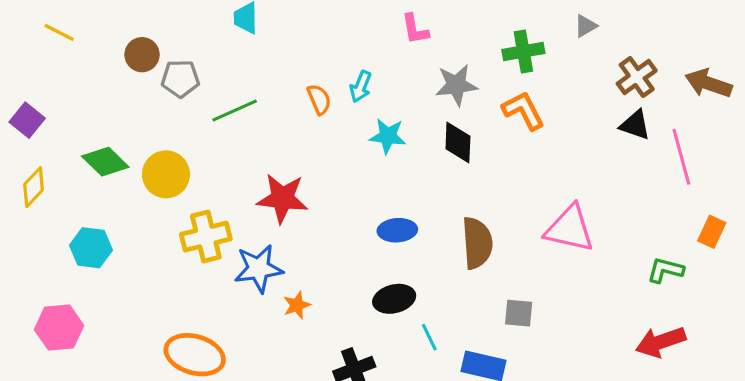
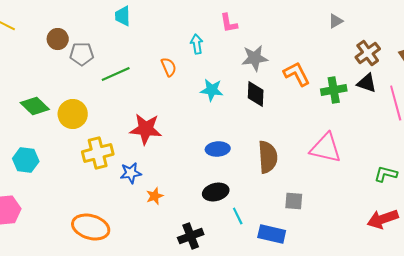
green cross: (523, 51) -> (334, 90), moved
cyan arrow: (361, 87) -> (197, 44), moved, turned 150
blue star: (259, 268) -> (131, 173), size x0.7

